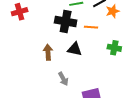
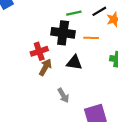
red cross: (20, 12) -> (39, 51), moved
brown arrow: (48, 52) -> (45, 67), turned 35

